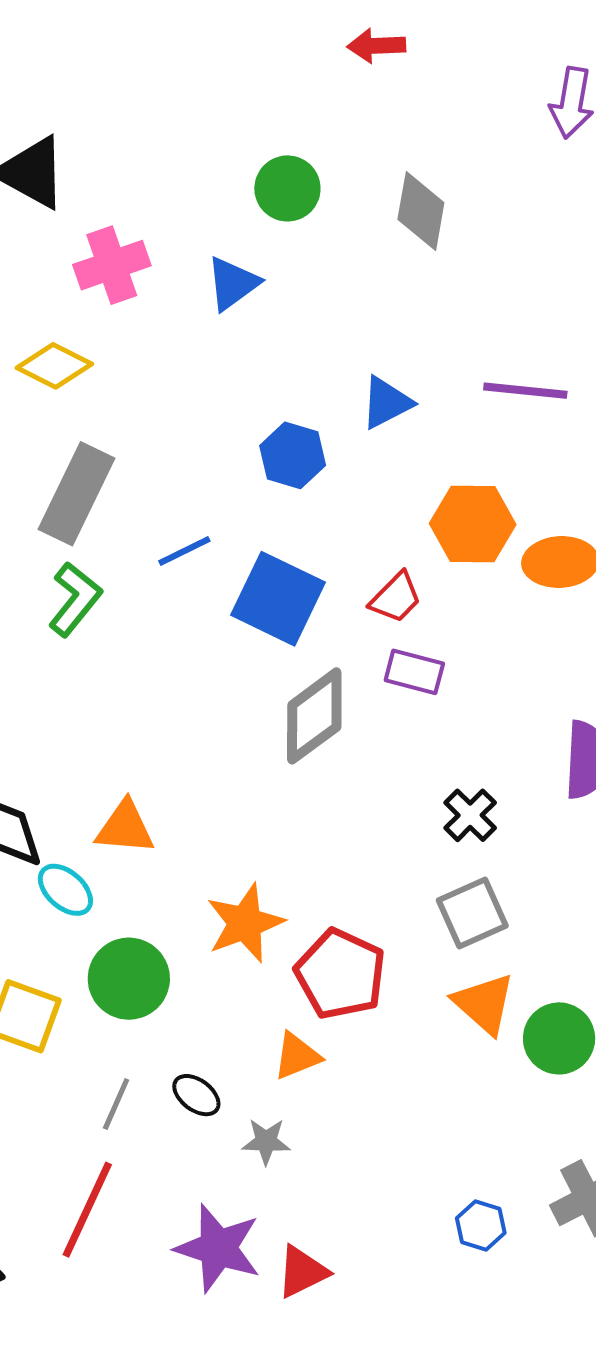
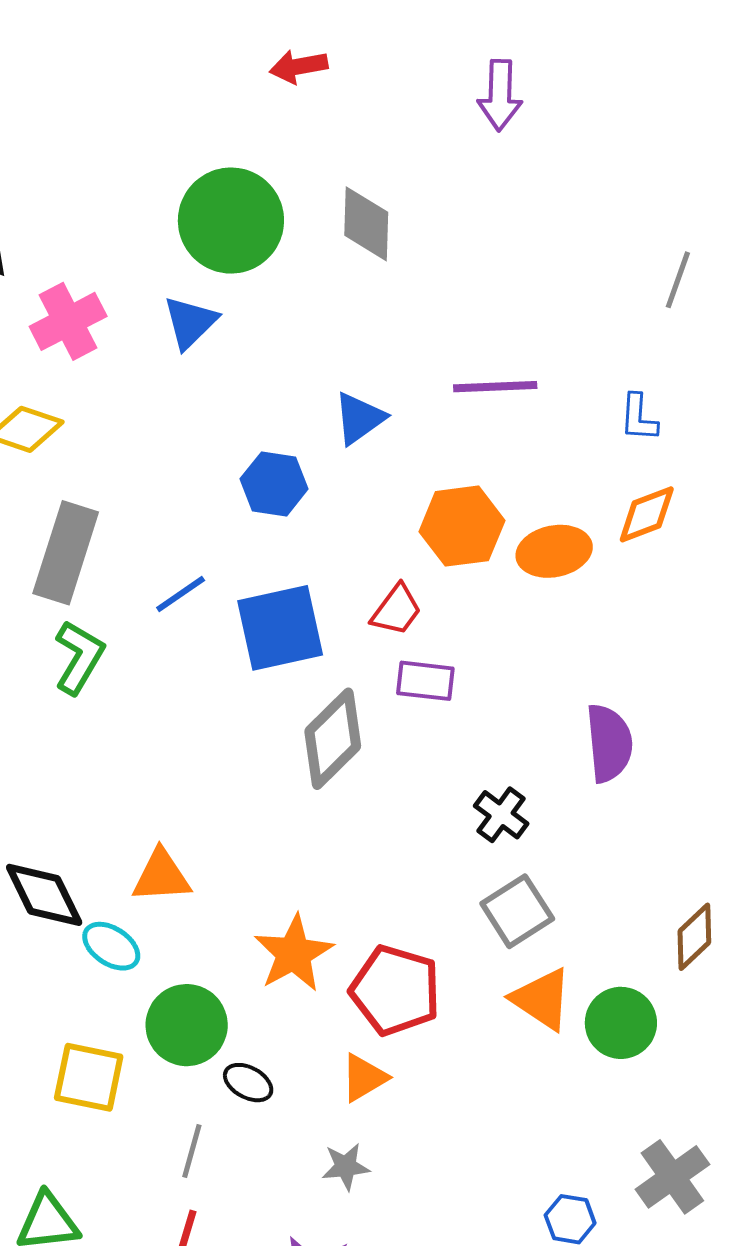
green circle: (287, 188) -> (231, 221), size x1.6
blue square: (278, 599) -> (280, 628), turned -30
black ellipse: (196, 1095) -> (248, 1083), moved

